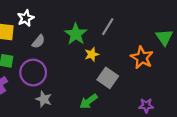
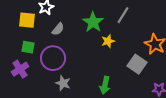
gray square: (108, 78) -> (137, 64), moved
green arrow: (89, 101) -> (105, 85), turned -42

